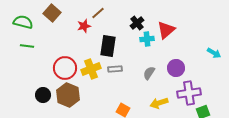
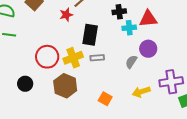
black cross: (137, 23) -> (119, 12), turned 32
red triangle: (166, 30) -> (148, 19), turned 36
purple circle: (176, 68) -> (148, 49), moved
brown hexagon: (68, 95) -> (65, 86), moved

